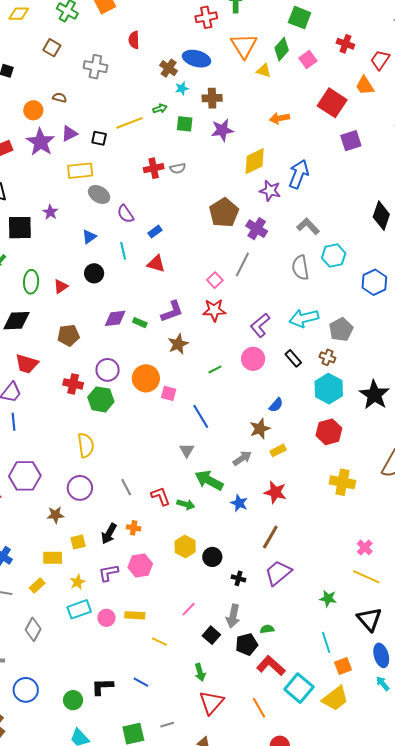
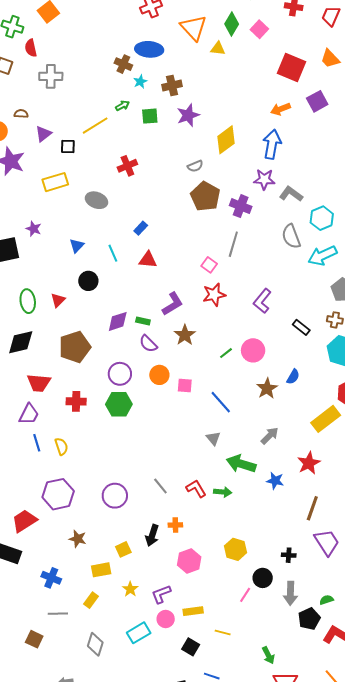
red semicircle: (134, 40) -> (31, 48), moved
orange trapezoid: (365, 86) -> (330, 59), moved
orange arrow: (280, 118) -> (281, 109), moved
purple triangle: (69, 134) -> (43, 134), moved
gray semicircle: (178, 168) -> (195, 166), moved
purple star: (270, 191) -> (264, 179), moved
gray ellipse: (99, 194) -> (96, 200), moved
purple semicircle: (125, 214) -> (148, 344), moved
cyan arrow: (304, 318) -> (322, 256), moved
brown pentagon: (68, 335) -> (75, 347), size x1.4
pink circle: (253, 359) -> (253, 350), moved
orange circle: (146, 378) -> (159, 375), size x0.7
red cross: (73, 384) -> (76, 401), moved
brown star: (260, 429) -> (267, 388), moved
yellow semicircle: (86, 445) -> (61, 446), moved, size x0.7
yellow rectangle: (278, 450) -> (326, 419), moved, size x1.8
red star: (275, 492) -> (309, 463), turned -30
brown star: (55, 515) -> (78, 539), moved, turned 30
yellow hexagon: (185, 547) -> (235, 549), moved
black circle: (212, 557) -> (263, 578), moved
purple L-shape: (108, 573) -> (161, 594), moved
purple trapezoid: (278, 573) -> (327, 542), turned 108
cyan rectangle: (79, 609) -> (139, 633), moved
black square: (211, 635) -> (191, 647), moved

